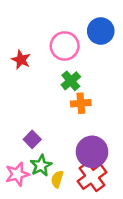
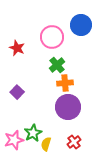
purple square: (32, 139) -> (17, 92), moved
purple circle: (92, 152) -> (68, 107), moved
red cross: (92, 177) -> (74, 142), size x0.6

